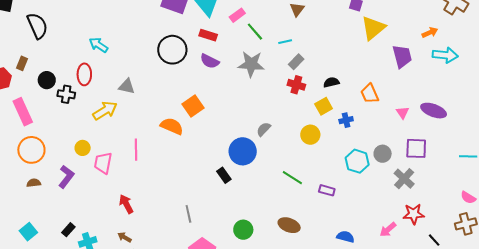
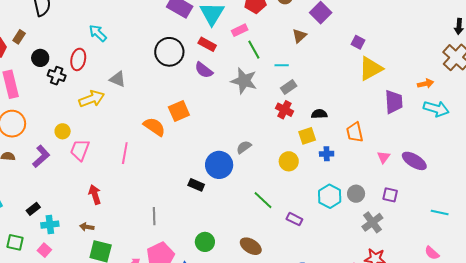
purple square: (416, 148) -> (390, 195), size x0.7
pink line: (136, 150) -> (125, 153), moved
black rectangle: (224, 175) -> (196, 185), turned -42
brown arrow: (124, 237) -> (87, 227), turned -32

